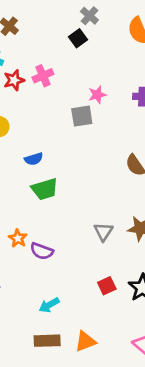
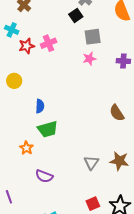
gray square: (82, 116) -> (93, 37), moved
blue semicircle: (34, 159) -> (40, 106), turned -72
orange star: (18, 238) -> (26, 148), moved

